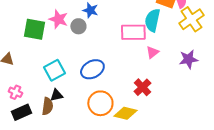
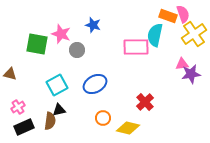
gray circle: (78, 26) -> (77, 50), moved
pink triangle: (152, 52) -> (182, 64), moved, turned 32
pink cross: (15, 92) -> (18, 107), turned 32
orange circle: (100, 103) -> (103, 118), size x0.6

